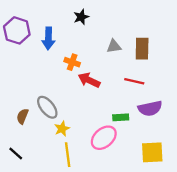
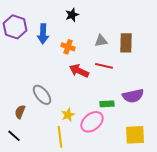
orange cross: (72, 62) -> (68, 47), moved
red line: (134, 81) -> (104, 66), moved
brown semicircle: (22, 116) -> (20, 112), moved
yellow star: (62, 129) -> (68, 115), moved

